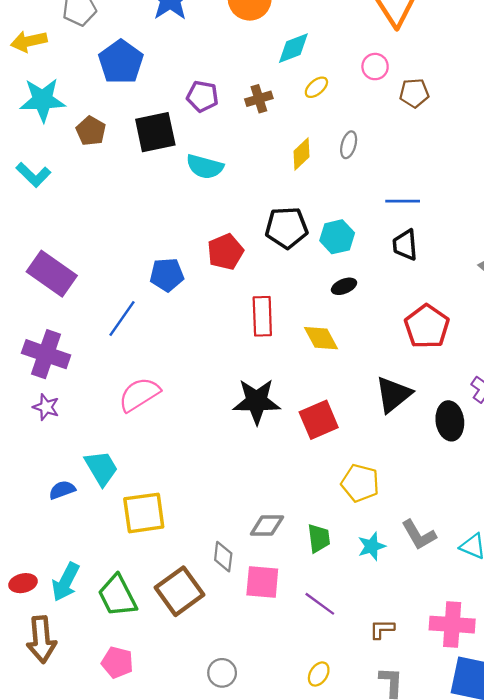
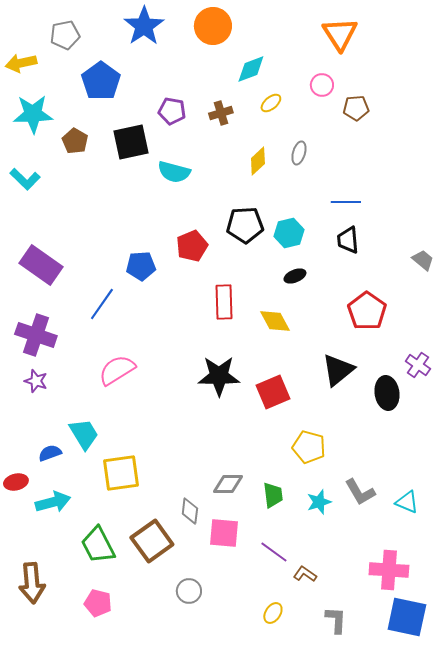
cyan arrow: (66, 582) -> (53, 502), moved, turned -132
red ellipse: (23, 583) -> (16, 482), moved
brown L-shape: (382, 629) -> (305, 574), moved, turned 35
gray circle: (222, 673) -> (189, 591), moved

